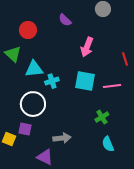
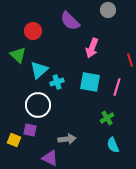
purple semicircle: (65, 20) -> (70, 21), size x1.5
cyan triangle: (34, 69) -> (39, 70), turned -36
pink line: (112, 86) -> (117, 87), turned -66

